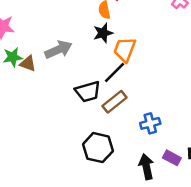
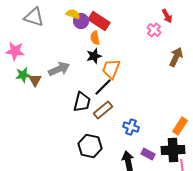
brown triangle: (28, 64) -> (35, 80), turned 40
black trapezoid: (88, 92) -> (82, 102), turned -60
blue cross: (150, 123) -> (131, 127), turned 35

